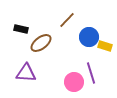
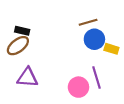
brown line: (67, 20) -> (88, 22), moved, turned 30
brown ellipse: (41, 43) -> (18, 46), moved

